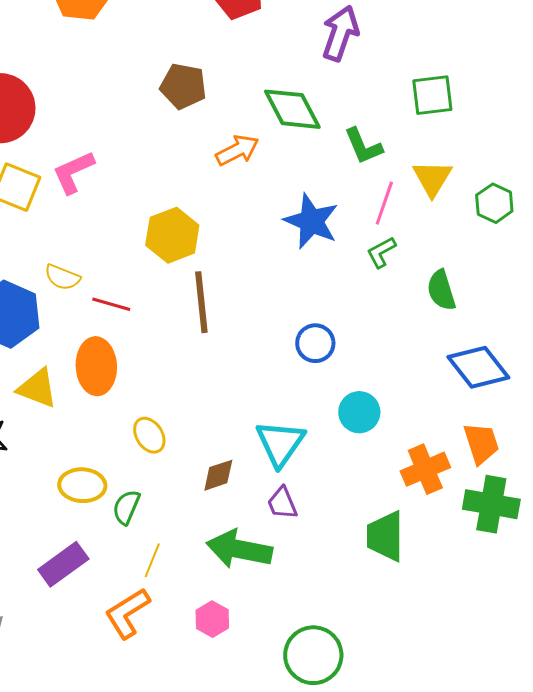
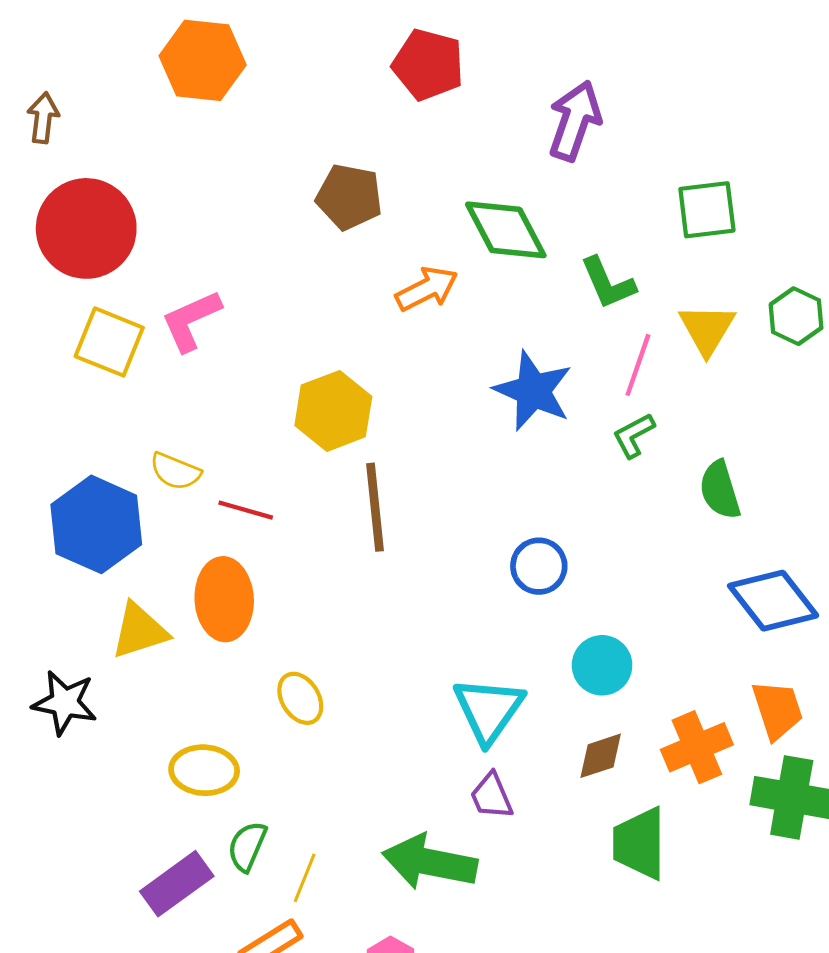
green hexagon: (494, 203) -> (796, 316), moved
yellow triangle: (37, 388) -> (139, 631), turned -39
brown diamond: (218, 475) -> (601, 756), moved
green semicircle: (126, 507) -> (247, 846), moved

